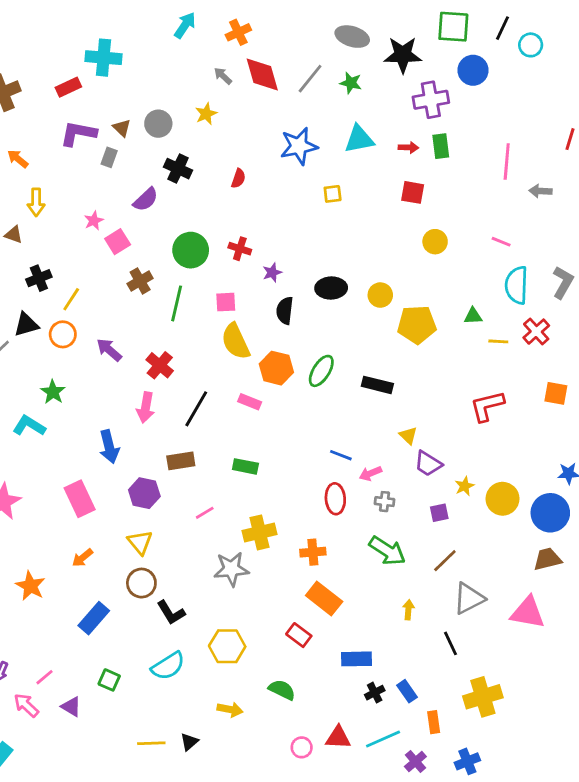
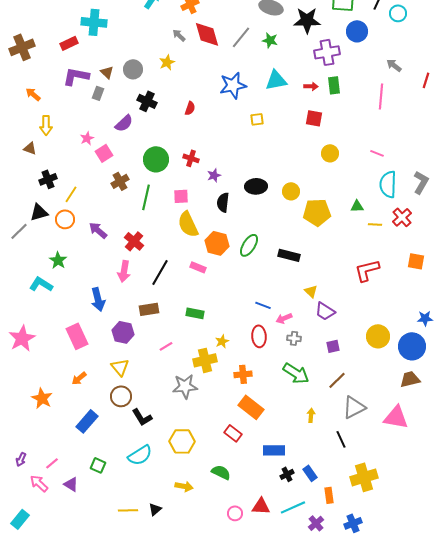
gray arrow: (540, 191) -> (394, 65), moved, turned 35
yellow star: (465, 486) -> (222, 341), moved

